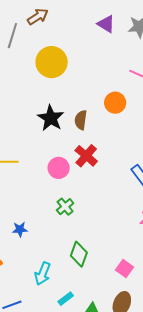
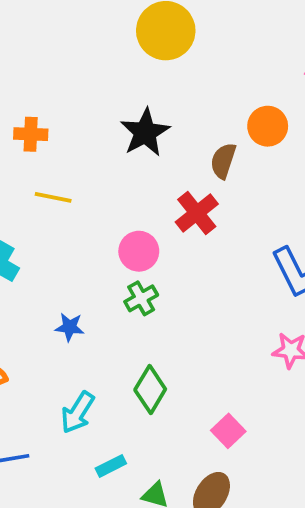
brown semicircle: (81, 120) -> (223, 161), moved
pink circle: (59, 168) -> (139, 251), moved
blue star: (20, 229) -> (70, 327), moved

